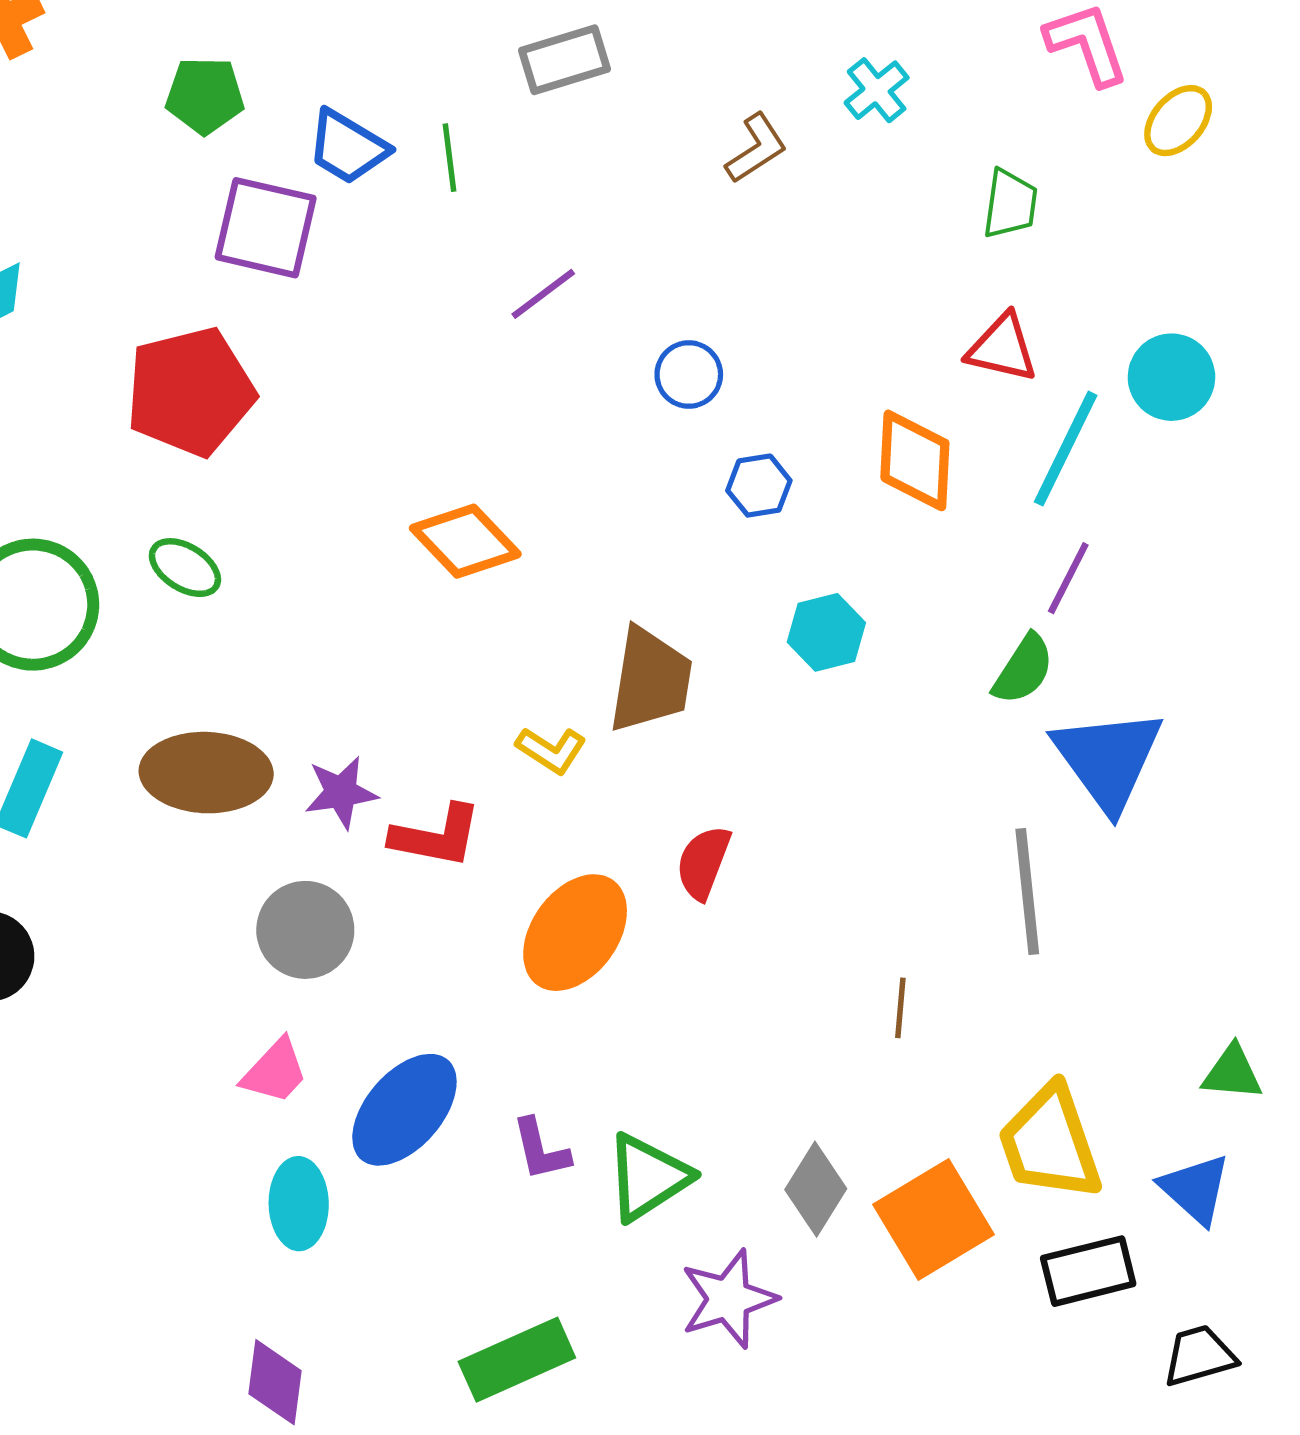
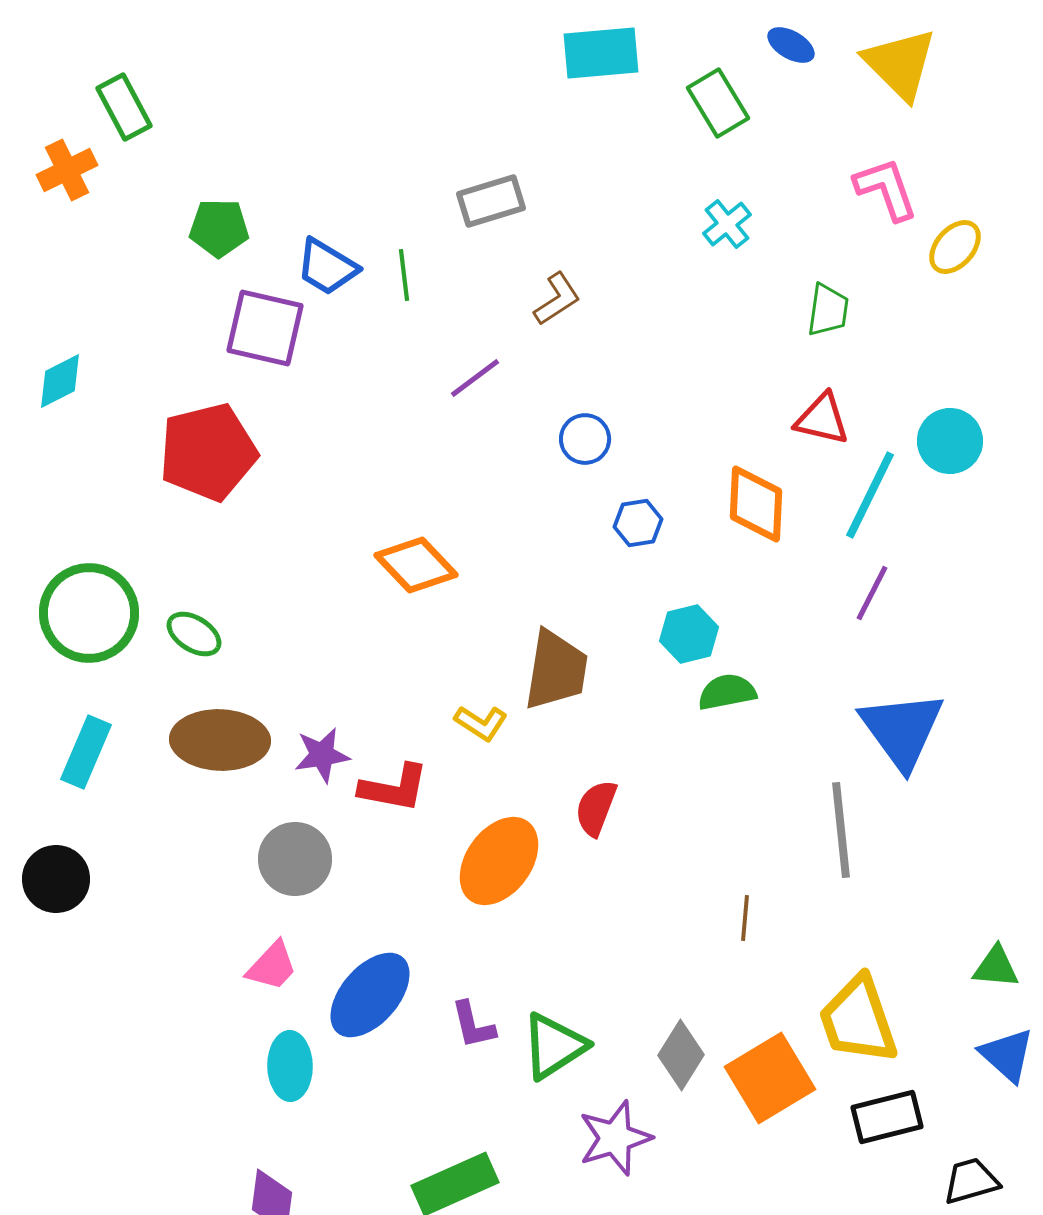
brown L-shape: (756, 148) -> (557, 299), moved
green ellipse: (185, 568) -> (194, 634), moved
green semicircle: (1023, 669) -> (727, 692), moved, turned -134
blue triangle: (1195, 1189) -> (1007, 1055), moved

